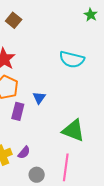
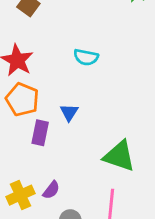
cyan semicircle: (72, 59) -> (86, 57), moved, size x0.7

